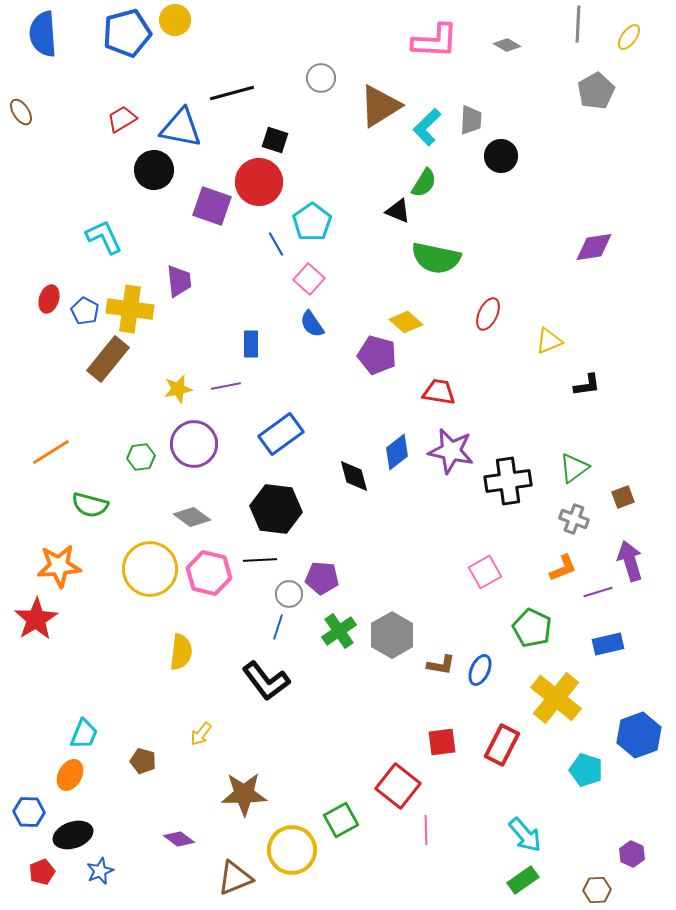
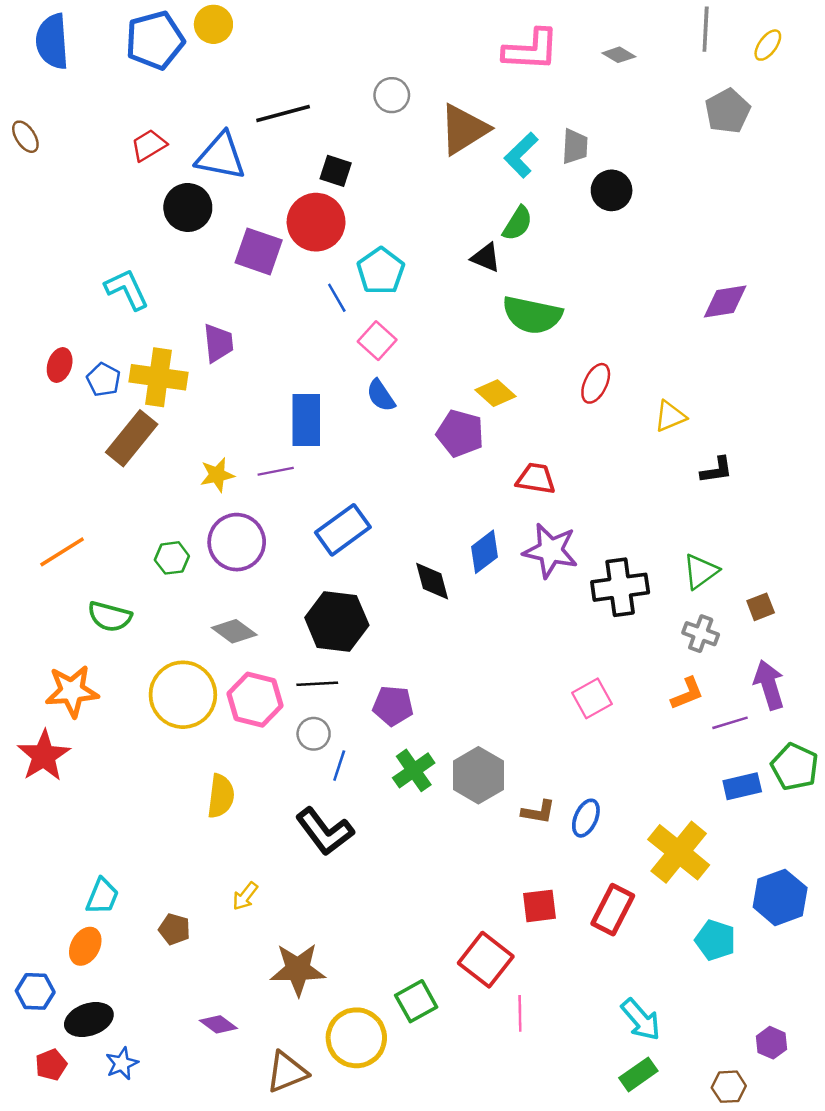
blue rectangle: (251, 344) -> (306, 420), size x1.6
gray circle: (289, 594) -> (314, 734), moved
green pentagon: (532, 628) -> (795, 767), moved

